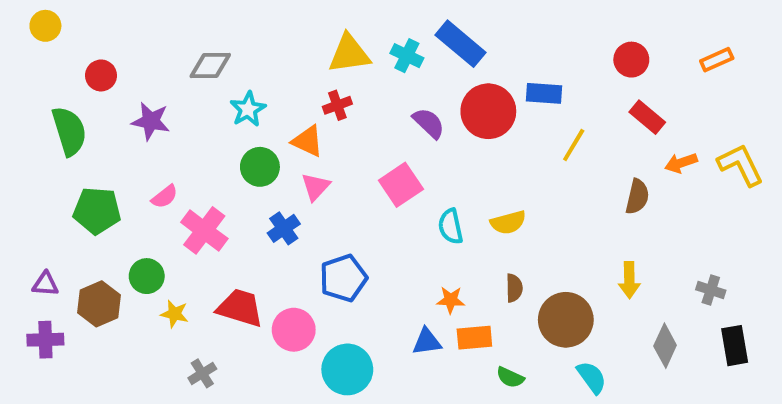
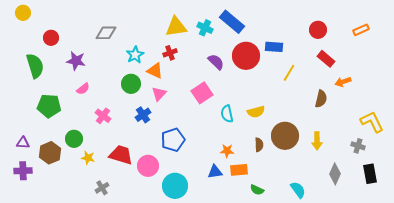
cyan star: (248, 109) -> (135, 55), moved
yellow L-shape: (741, 165) -> (372, 122), moved
pink semicircle: (165, 197) -> (83, 89), moved
pink cross: (204, 230) -> (103, 116), size x0.7
brown circle: (566, 320) -> (285, 136), moved

